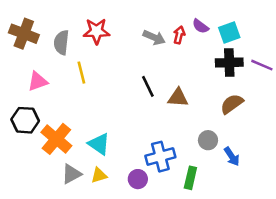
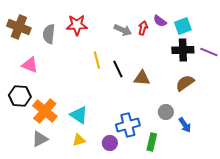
yellow line: (81, 73) -> (97, 60), moved
pink triangle: (38, 81) -> (30, 65), turned 42
gray triangle: (71, 174) -> (40, 139), moved

